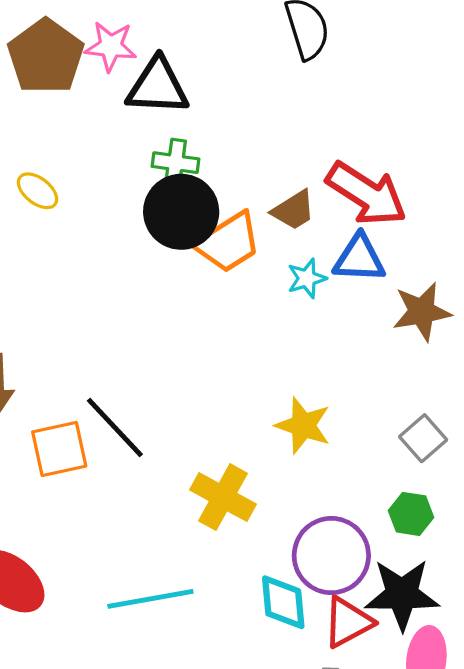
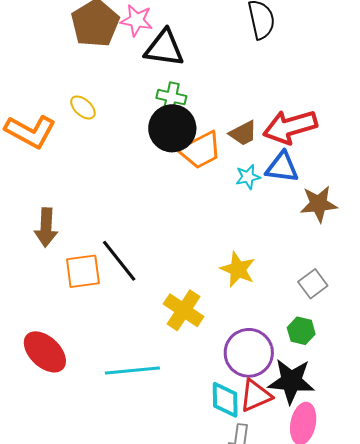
red arrow: (366, 194) -> (290, 127), turned 126
cyan diamond: (283, 602) -> (225, 400), moved

